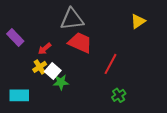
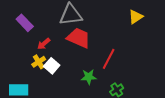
purple rectangle: (15, 38) -> (25, 23), moved
green star: (61, 82) -> (89, 77), moved

